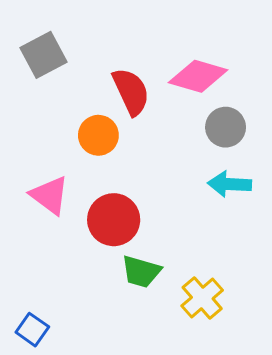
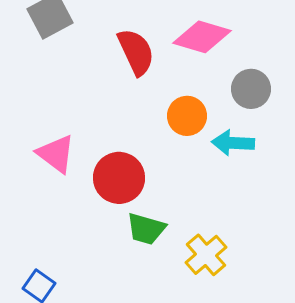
gray circle: (226, 127) -> (251, 89), moved
orange circle: (98, 135) -> (187, 116), moved

